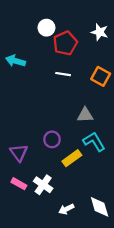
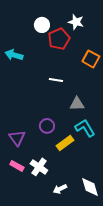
white star: (100, 32) -> (76, 22), moved
white line: (63, 74) -> (56, 80), moved
orange square: (101, 76) -> (91, 59), moved

